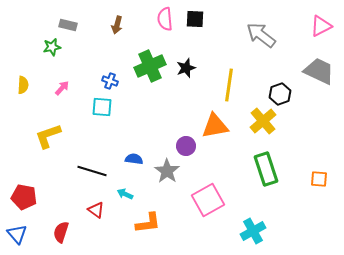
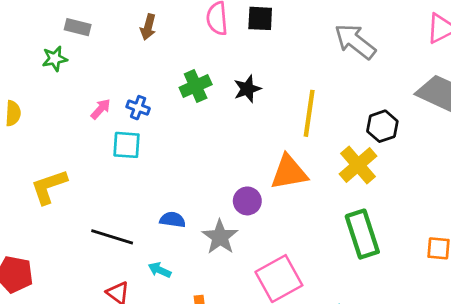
green cross: (150, 66) -> (196, 86), size x0.7
pink arrow: (62, 88) -> (101, 109), moved

